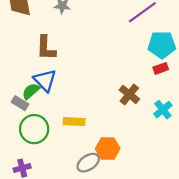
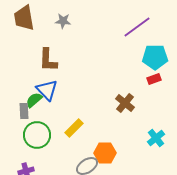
gray rectangle: (20, 103) -> (24, 111), turned 56
cyan cross: (163, 110) -> (156, 138), moved
yellow rectangle: (74, 122) -> (74, 128), turned -48

